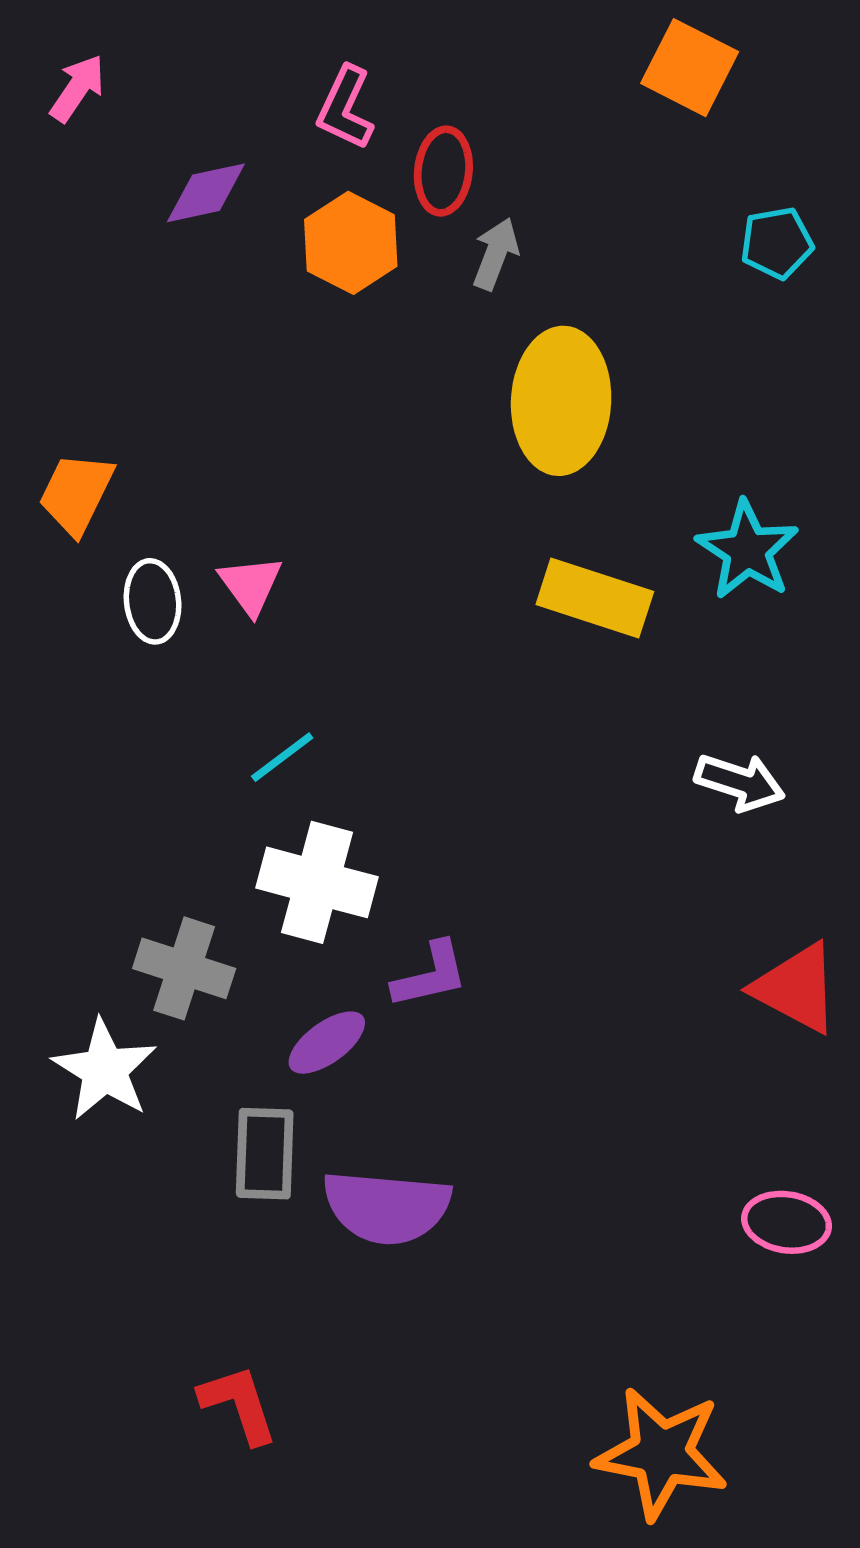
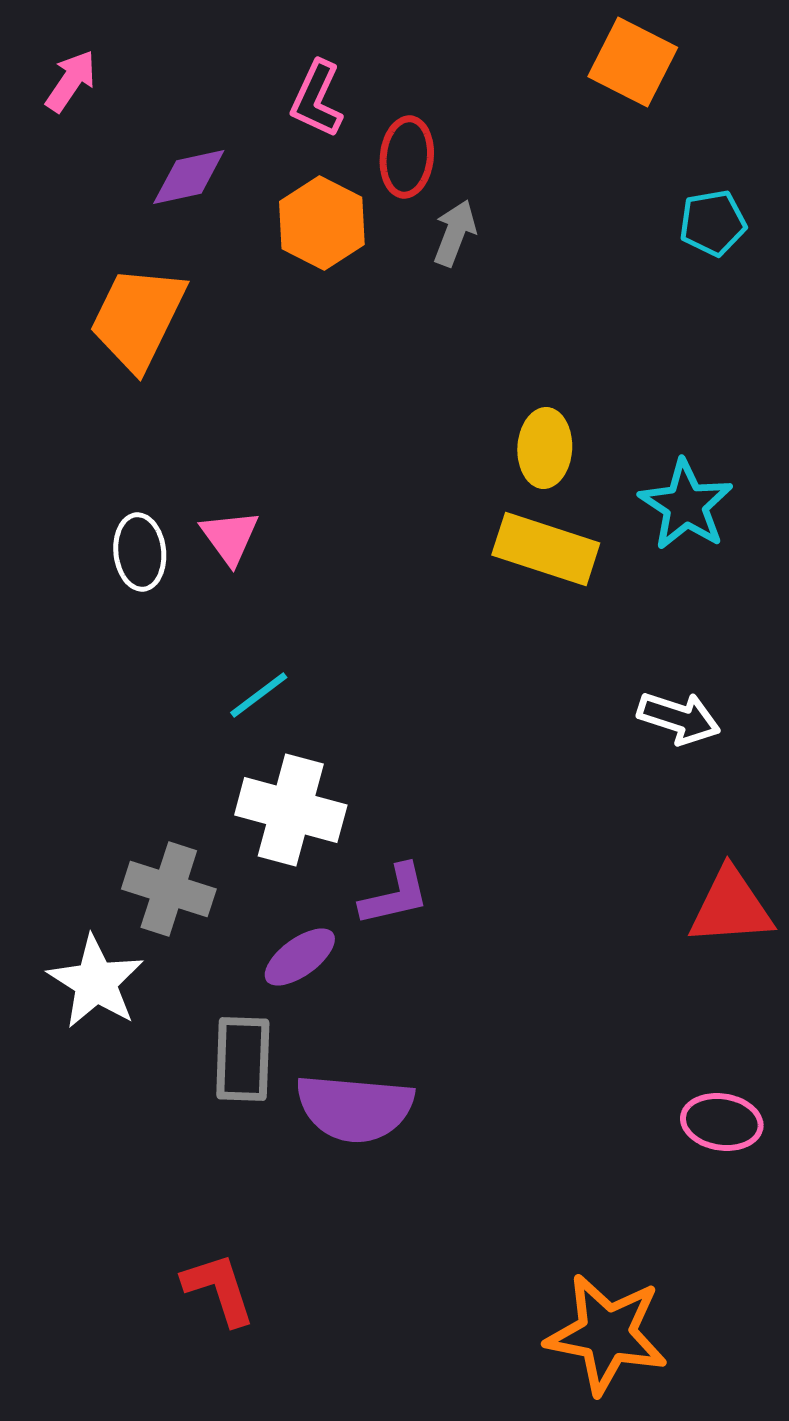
yellow ellipse: (561, 401) -> (545, 448), moved, size x0.6
orange trapezoid: (76, 493) -> (138, 318), moved, size x1.4
red triangle: (796, 988) -> (731, 907), turned -32

